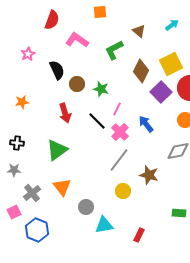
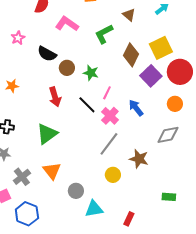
black semicircle: (57, 70) -> (47, 54), turned 144

